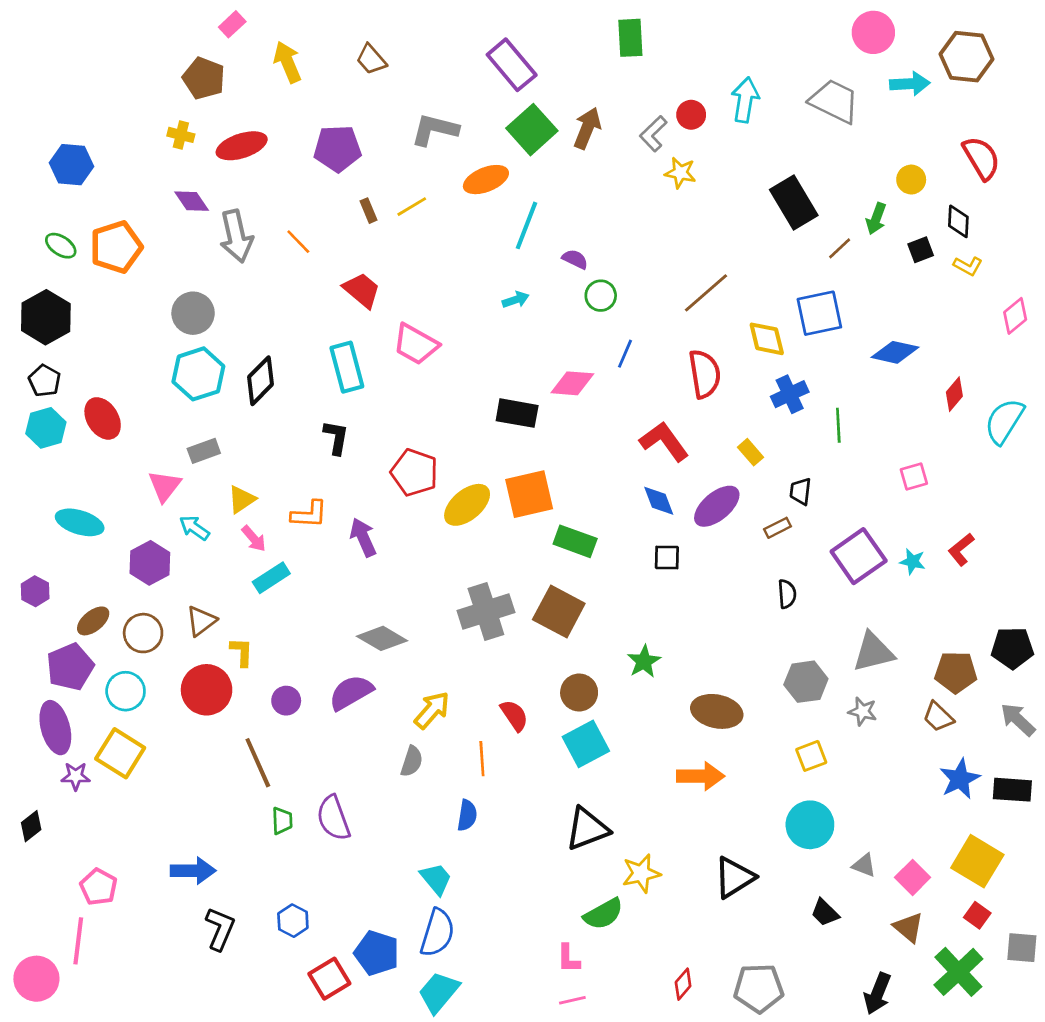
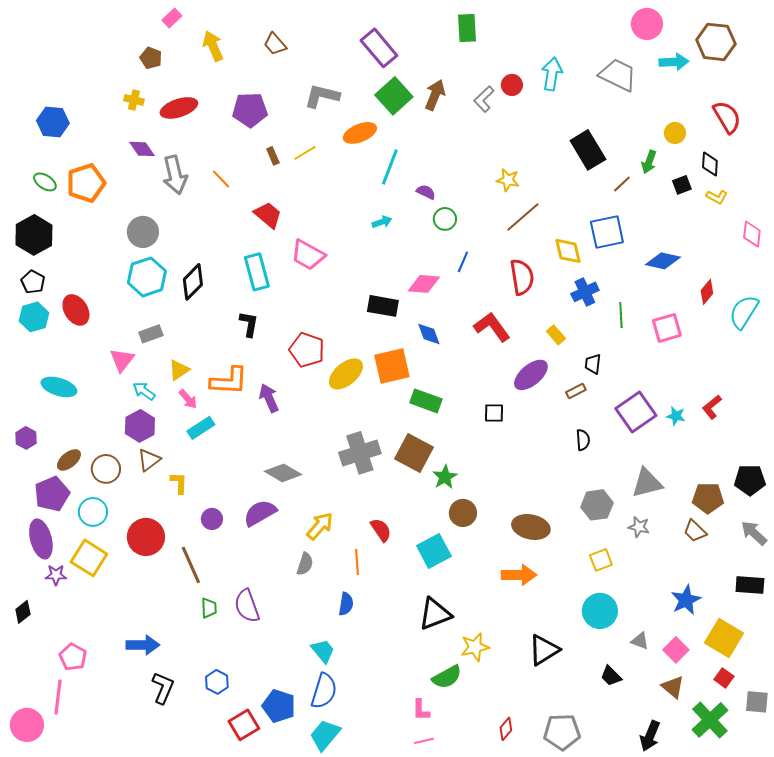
brown pentagon: (204, 78) -> (151, 58), size x0.7
yellow star: (680, 173) -> (508, 180), moved
pink diamond: (1015, 316) -> (752, 234), turned -44
pink square: (914, 477) -> (667, 328), moved, size x1.4
blue diamond: (659, 501) -> (429, 334), moved
orange L-shape: (309, 514) -> (229, 381), size x1.4
purple hexagon: (150, 563) -> (140, 426), moved
green star: (644, 661) -> (445, 477), moved
red circle: (207, 690) -> (146, 537), moved
brown circle: (579, 692) -> (463, 513), moved
blue star: (960, 779) -> (686, 600), moved

